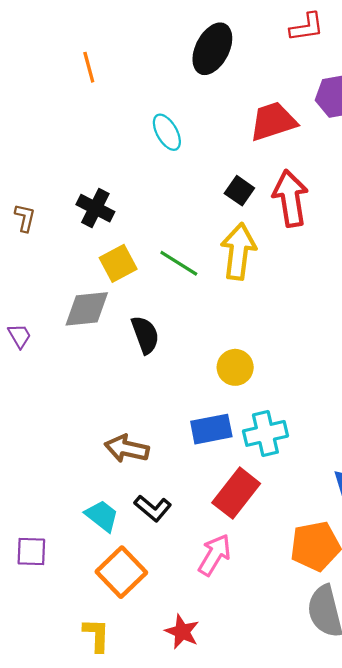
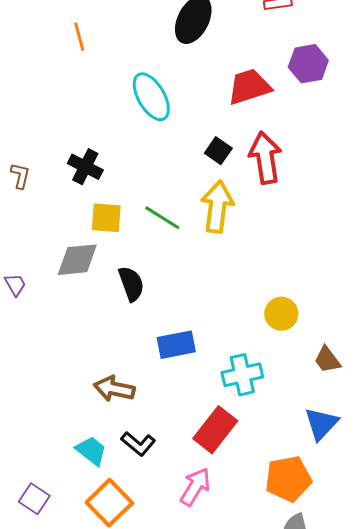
cyan ellipse: (167, 132) -> (151, 97), size x1.4
yellow square: (118, 263) -> (106, 218), turned 32
yellow circle: (235, 367) -> (281, 314), moved
blue rectangle: (211, 429) -> (176, 345), moved
purple square: (31, 552) -> (34, 499), moved, turned 32

